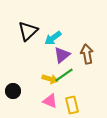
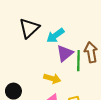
green line: (64, 75) -> (78, 61), moved, turned -54

